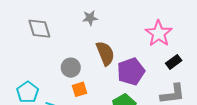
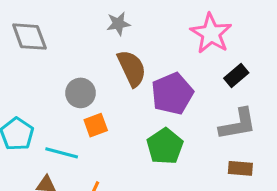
gray star: (90, 18) -> (118, 24), moved

